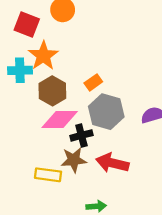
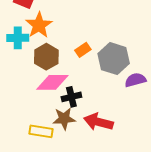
gray hexagon: (106, 112) -> (114, 59), moved

